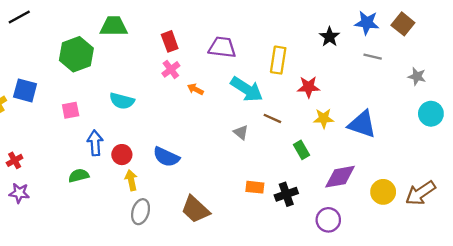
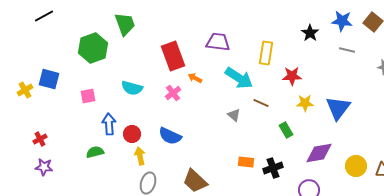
green trapezoid: (114, 26) -> (125, 24), turned 70
red rectangle: (170, 41) -> (173, 56), moved, size x1.6
pink cross: (171, 69) -> (173, 93), moved
blue triangle: (362, 124) -> (338, 108), turned 48

